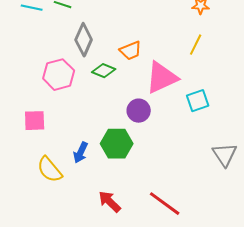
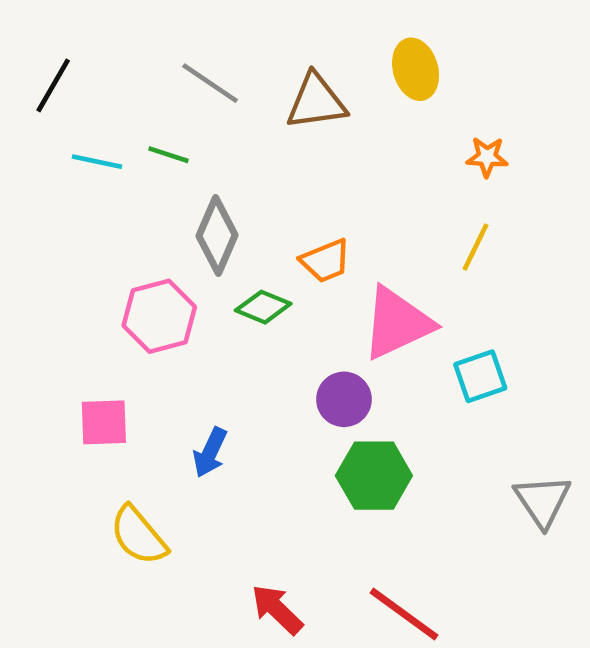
green hexagon: (117, 144) -> (374, 476), moved
blue arrow: (81, 153) -> (210, 452), moved

